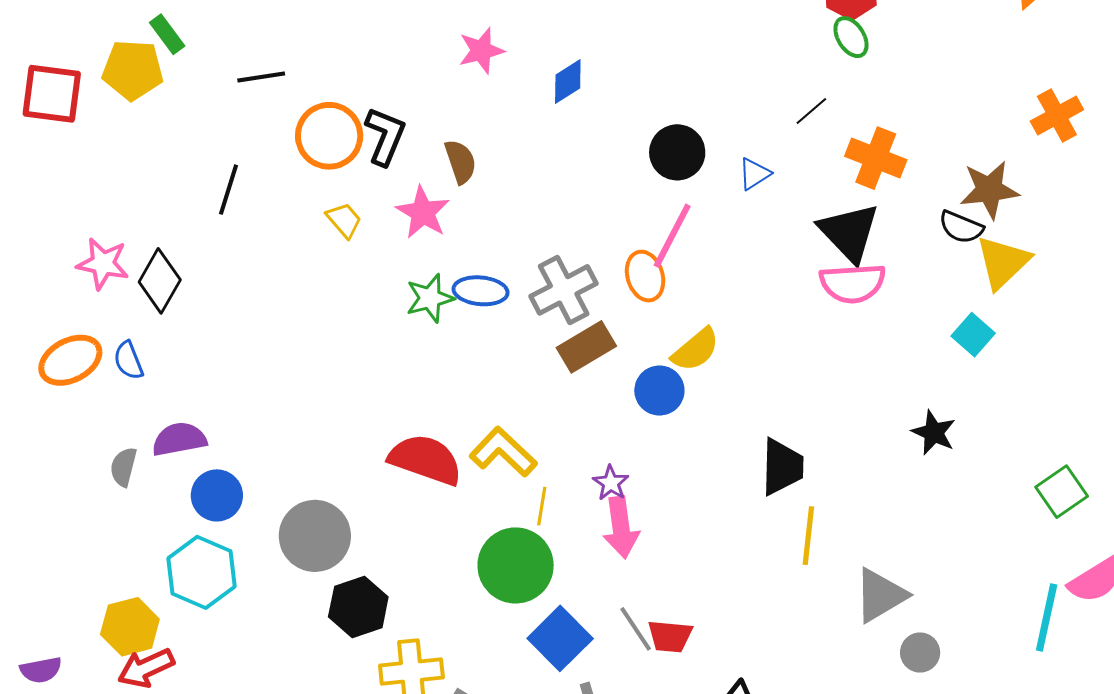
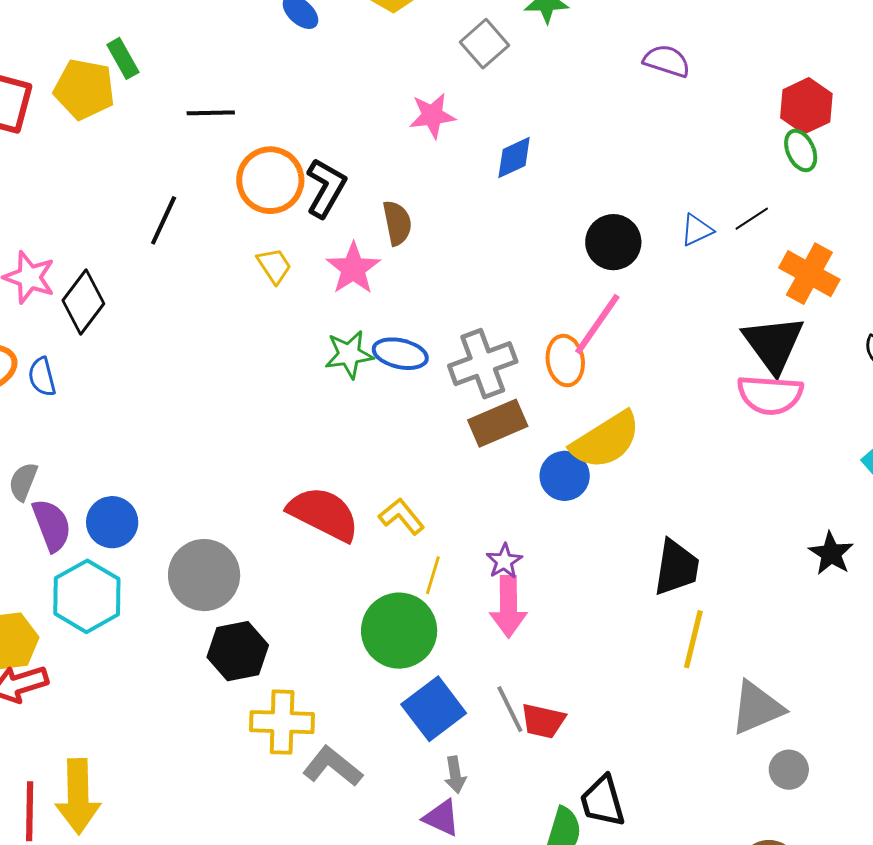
blue triangle: (754, 174) -> (697, 230), moved
yellow semicircle: (696, 350) -> (606, 440), size x1.4
purple semicircle: (179, 439) -> (52, 525), moved, turned 72
yellow L-shape: (503, 452) -> (402, 516), size x0.7

